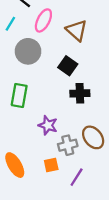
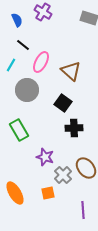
green rectangle: (19, 95) -> (19, 130), turned -40
gray cross: (68, 145) -> (63, 175), turned -30
purple line: (77, 177) -> (83, 210), moved, turned -36

